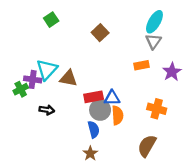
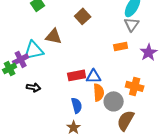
cyan triangle: (47, 70) -> (34, 50), turned 35
brown triangle: (69, 78) -> (54, 36), moved
purple cross: (33, 79) -> (21, 59), turned -35
gray circle: (100, 110) -> (114, 101), moved

